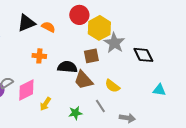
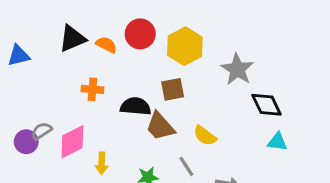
red circle: (79, 15) -> (140, 34), moved
gray star: (114, 43) -> (237, 69), moved
black diamond: (143, 55) -> (267, 105), moved
yellow arrow: (45, 104) -> (102, 163), turned -32

